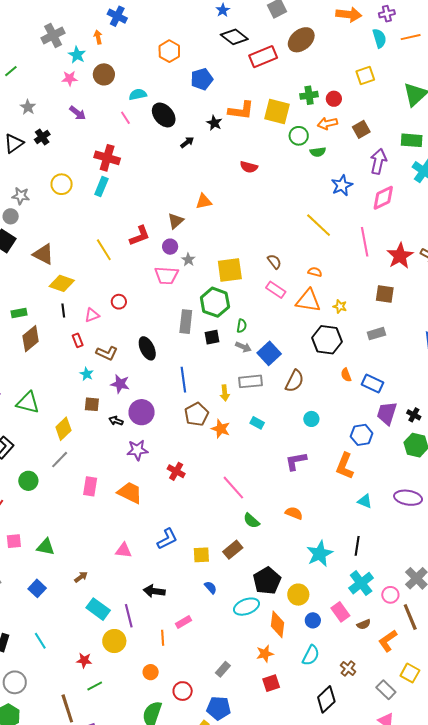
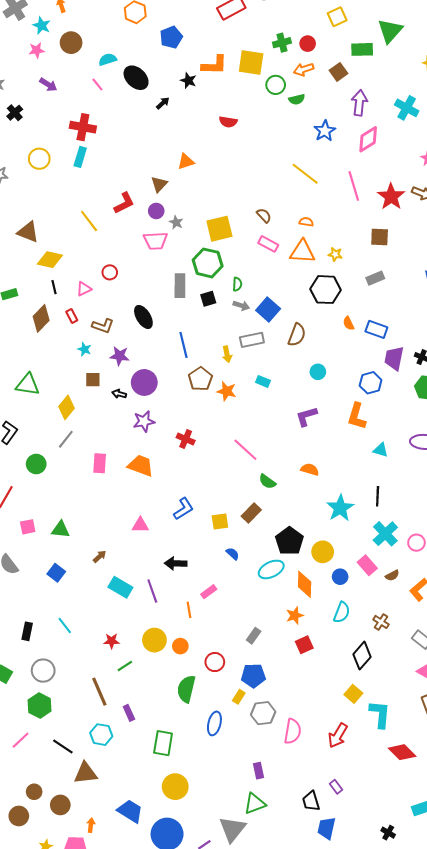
green rectangle: (412, 140) -> (362, 49), moved
brown diamond: (31, 339) -> (41, 318), moved
yellow circle: (114, 641) -> (154, 640), moved

